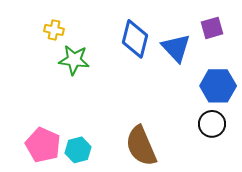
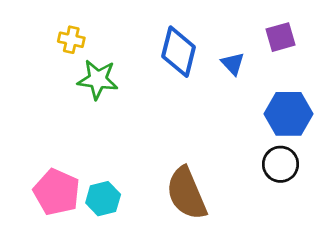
blue triangle: (176, 48) -> (233, 64), size x0.6

